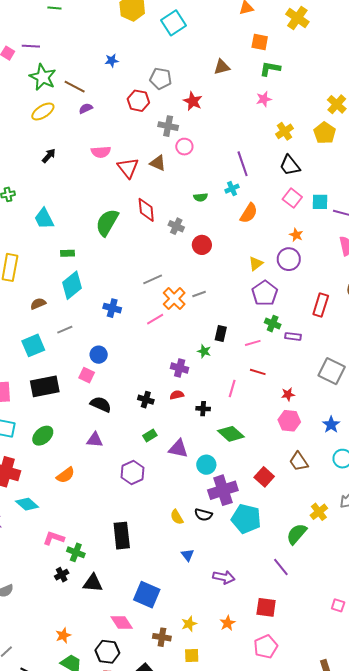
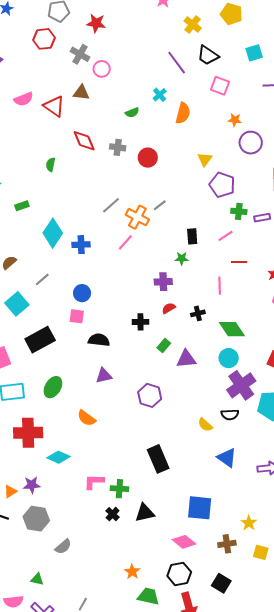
gray cross: (168, 126) -> (80, 54), turned 36
purple line: (243, 164) -> (177, 63), moved
cyan square: (320, 202) -> (254, 53), moved
green semicircle: (107, 222) -> (51, 165), size x0.5
purple circle: (289, 259) -> (251, 143), moved
cyan diamond: (72, 285) -> (53, 233), moved
green diamond: (231, 434) -> (232, 329), turned 32
green rectangle: (150, 436) -> (164, 345), moved
cyan circle: (206, 465) -> (229, 358), moved
orange semicircle: (66, 475) -> (86, 418), turned 90
blue triangle: (188, 555) -> (227, 458), size x1.5
yellow square: (192, 655) -> (261, 552), turned 35

